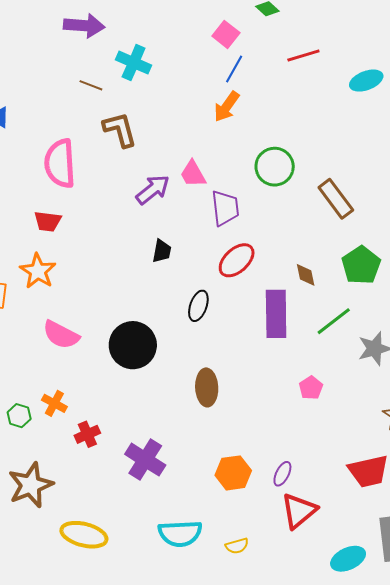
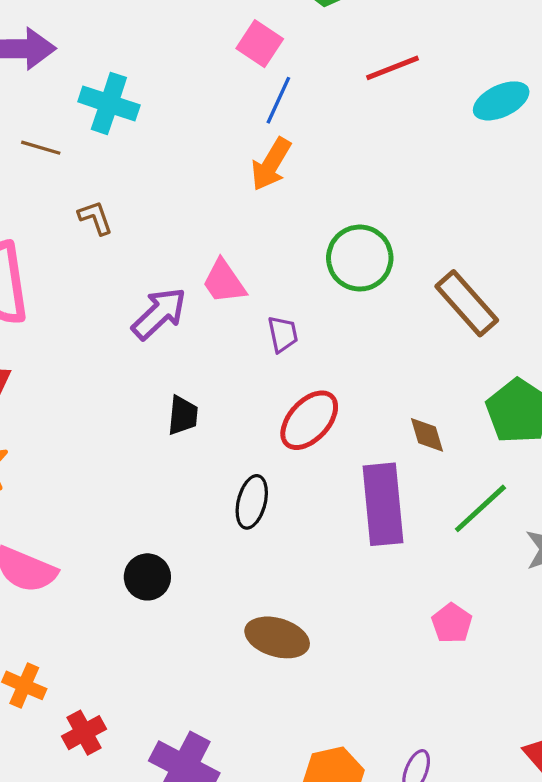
brown L-shape: (120, 130) -> (95, 218), size x0.6
purple trapezoid: (225, 208) -> (283, 334), size x0.6
black circle: (133, 345) -> (147, 577), size x0.6
brown ellipse: (207, 387) -> (277, 637), turned -66

